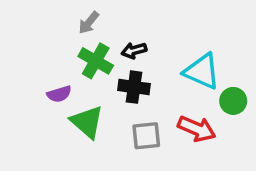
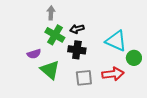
gray arrow: (89, 23) -> (51, 13), turned 144
red arrow: (197, 129) -> (113, 74), turned -30

